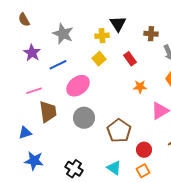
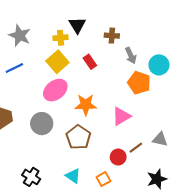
yellow square: (99, 59) -> (57, 62), size x1.5
pink ellipse: (78, 86) -> (55, 90), moved
orange star: (140, 87) -> (86, 105), moved, size x1.5
red circle: (144, 150) -> (118, 157), moved

